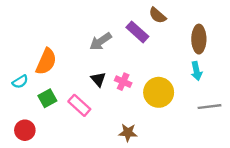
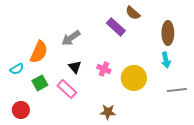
gray arrow: (101, 41) -> (71, 38), moved
black triangle: (98, 79) -> (75, 67), moved

